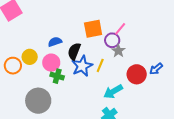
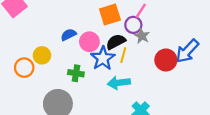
black semicircle: (74, 51) -> (116, 42), moved, turned 48
pink circle: (51, 63) -> (89, 42), moved
blue arrow: (156, 69) -> (187, 51), size x1.6
cyan arrow: (113, 92) -> (119, 83), moved, turned 30

